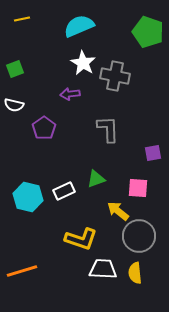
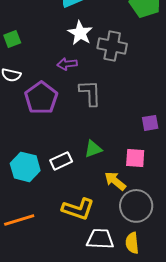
purple pentagon: (44, 128) -> (41, 98), size x1.4
gray L-shape: (108, 129) -> (90, 93), moved
orange line: (22, 271) -> (19, 220), moved

